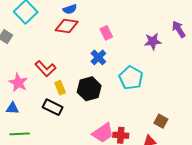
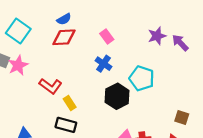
purple arrow: (179, 29) -> (180, 43), moved
pink star: (18, 83) -> (18, 65), moved, turned 30
black hexagon: (89, 89) -> (117, 96), moved

